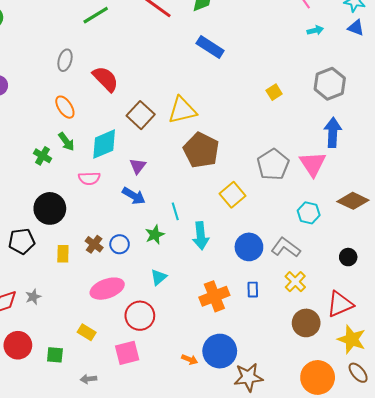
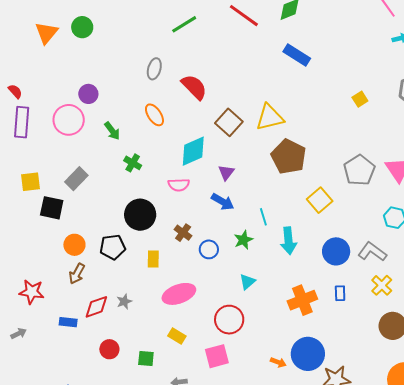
green arrow: (66, 142) -> (112, 131), moved
brown cross: (94, 244) -> (183, 233), moved
pink ellipse: (107, 289) -> (179, 294), moved
red circle: (18, 345) -> (109, 349), size x0.7

